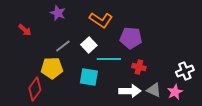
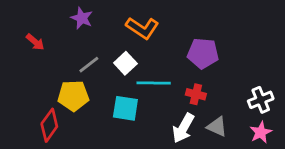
purple pentagon: (131, 38) -> (203, 53), moved
white arrow: (130, 91) -> (183, 128), turned 120
pink star: (175, 92) -> (261, 132), moved

